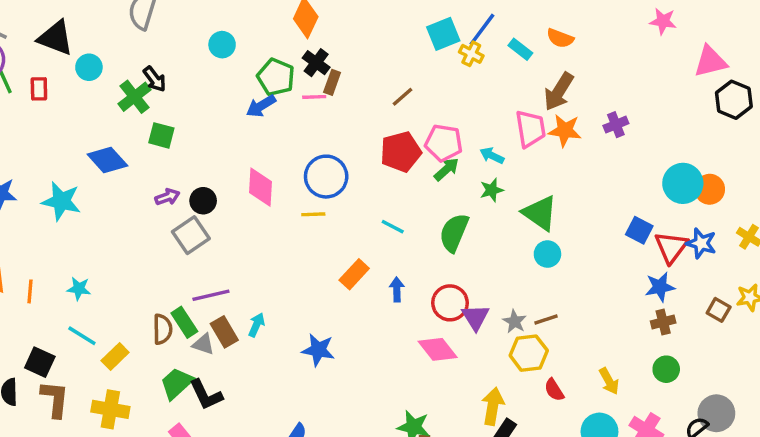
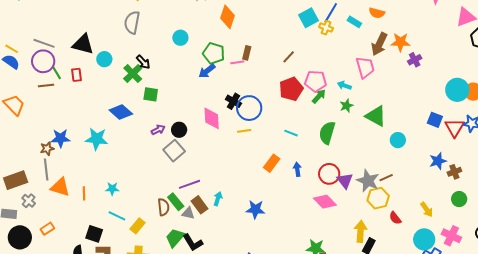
black cross: (316, 63) -> (233, 101), moved
orange star: (565, 131) -> (400, 42), moved
cyan circle: (547, 254) -> (398, 140), moved
blue star: (660, 287) -> (438, 161), moved
gray star: (515, 322) -> (368, 181), size x1.6

